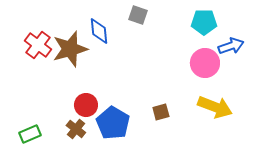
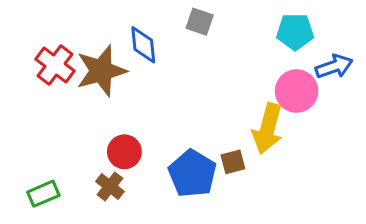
yellow arrow: (215, 107) -> (268, 129), moved, turned 84
blue pentagon: (113, 123) -> (192, 173), moved

